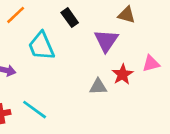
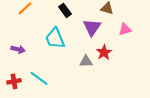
cyan trapezoid: (41, 46) -> (55, 38), moved
pink triangle: (151, 64) -> (125, 29), moved

